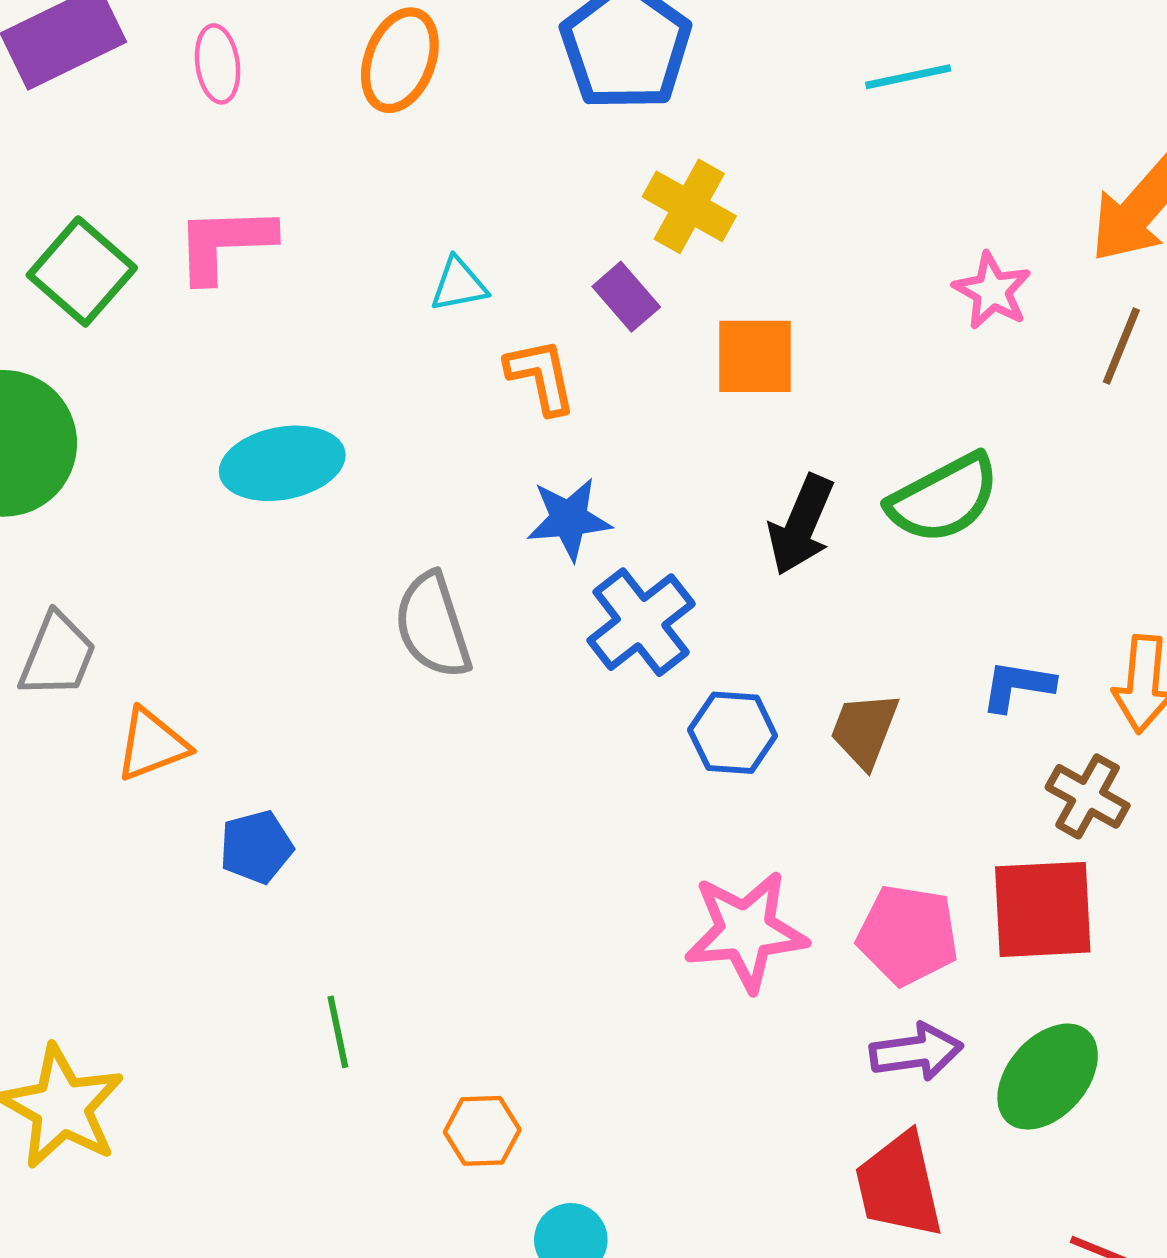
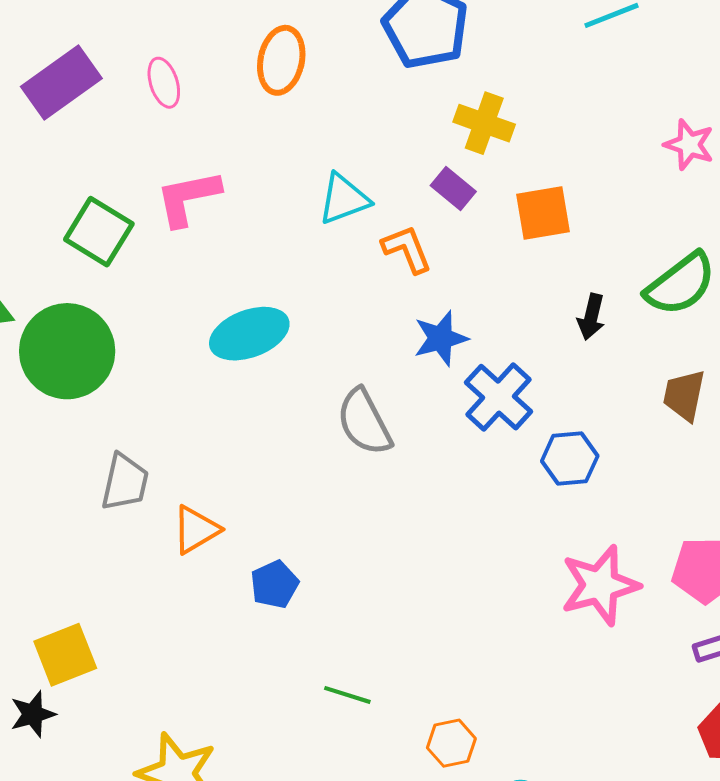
cyan triangle: (459, 285) -> (344, 199), size x1.4
black arrow: (801, 525) -> (591, 317), size x0.7
brown trapezoid: (864, 730) -> (684, 395), moved
green line: (338, 1032) -> (347, 695), turned -51

